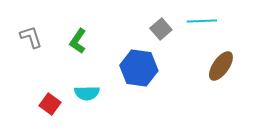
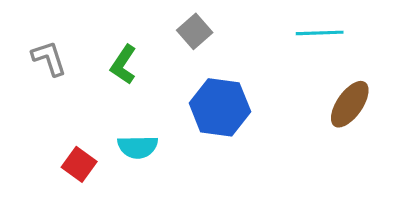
gray square: (161, 29) -> (195, 31), moved

